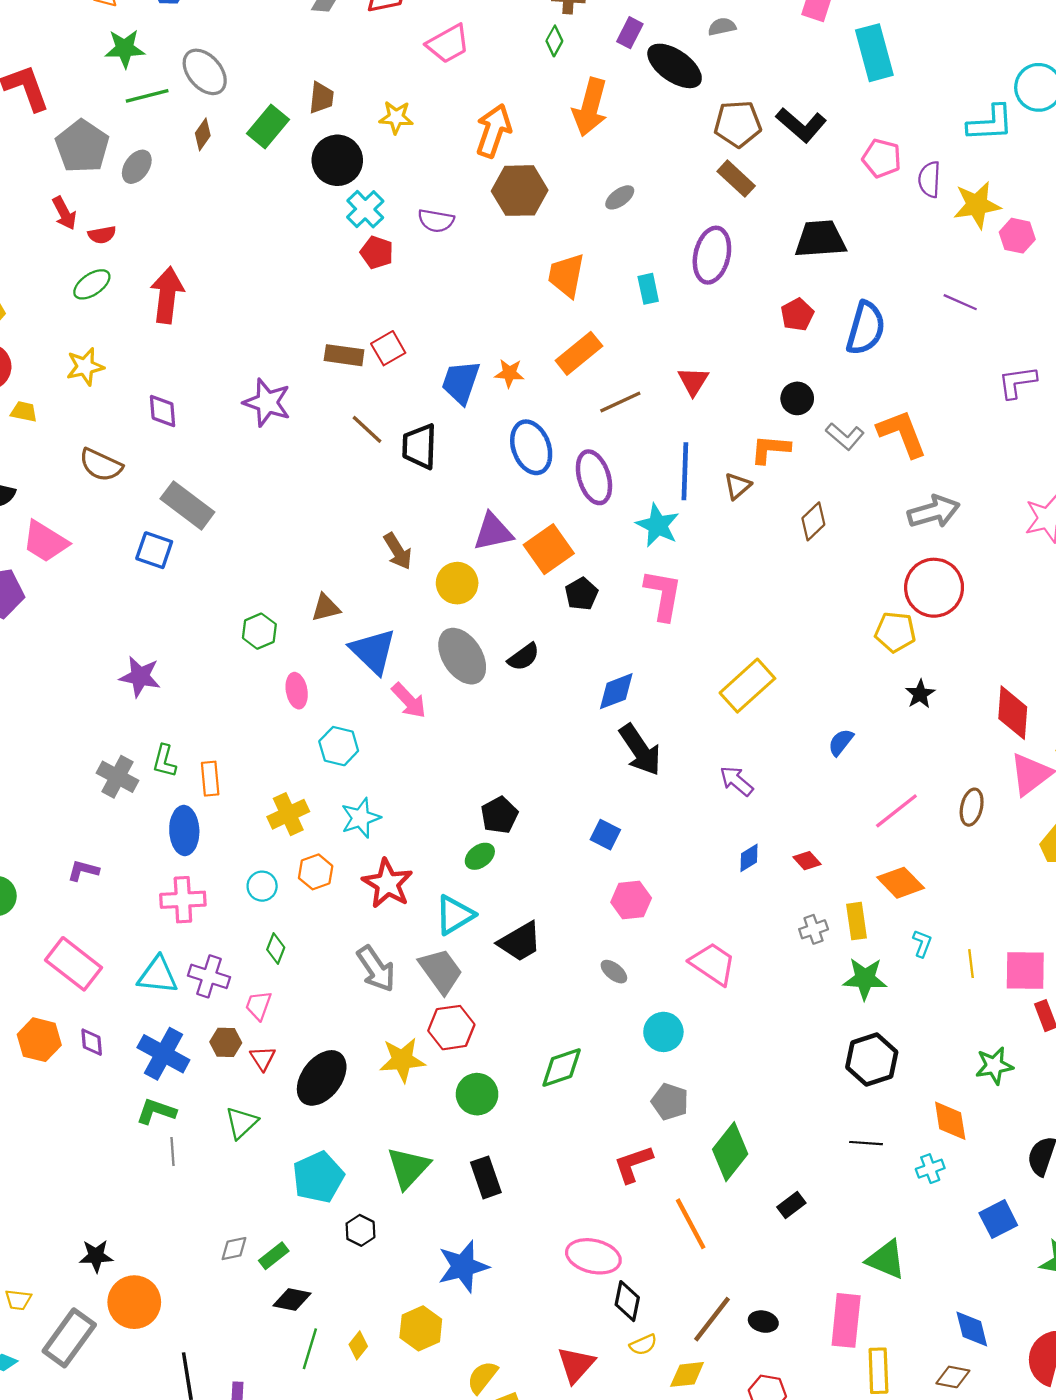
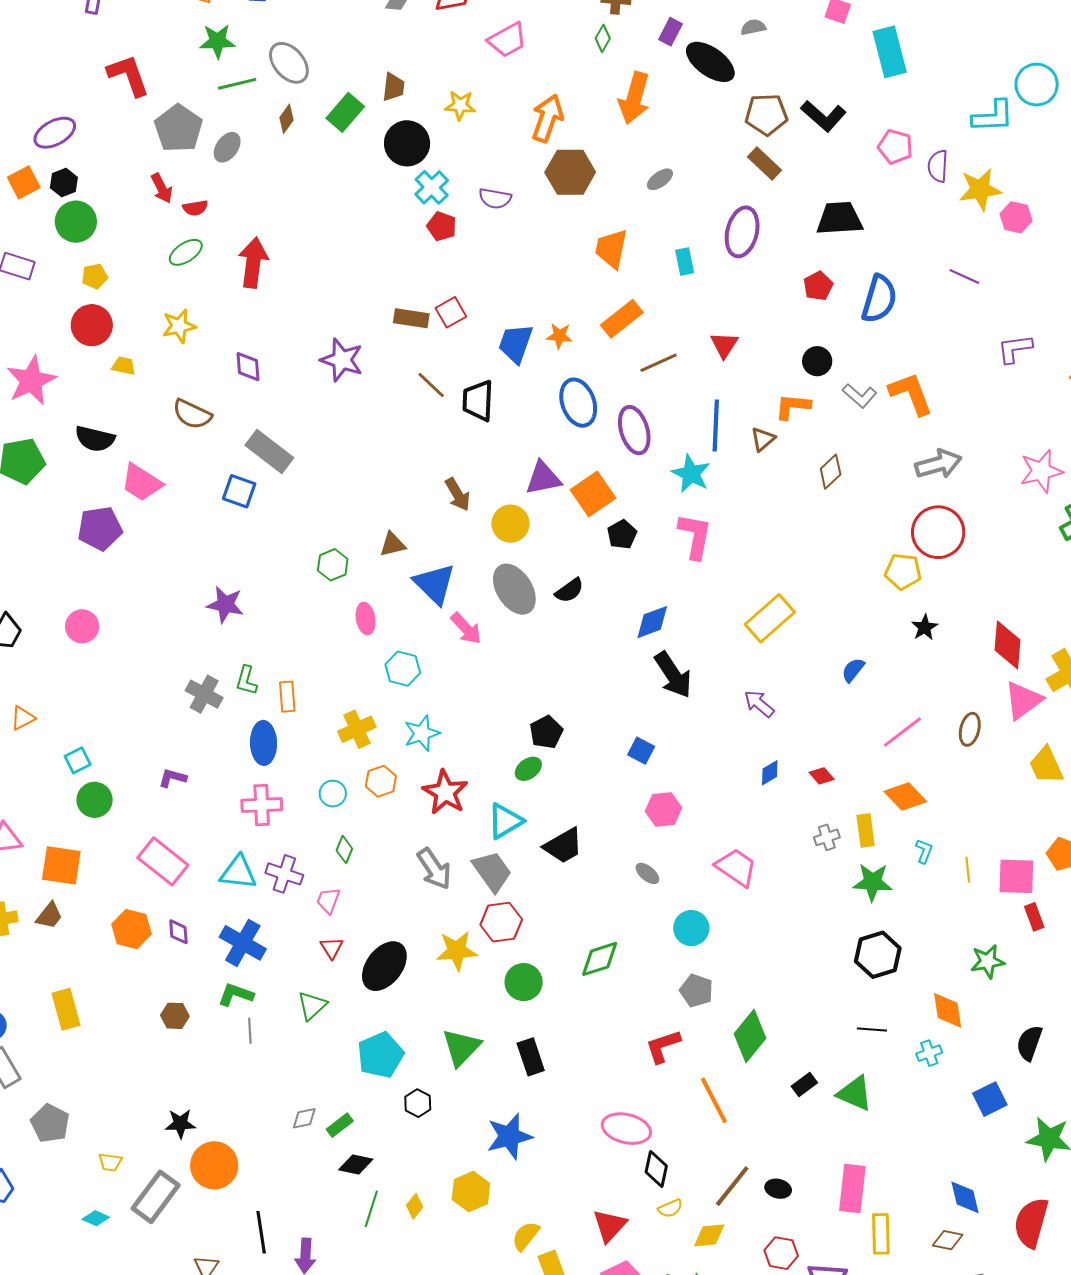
brown hexagon: (226, 1042) -> (175, 1016), moved
green triangle: (886, 1259) -> (855, 1093), moved

